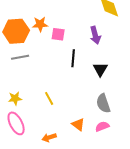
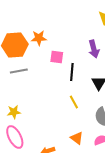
pink square: (58, 34) -> (57, 57), moved
yellow line: (49, 98) -> (74, 102), moved

